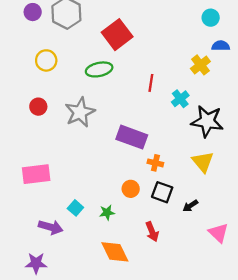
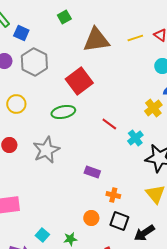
red line: (151, 83) -> (109, 124), turned -63
purple rectangle: (132, 137) -> (92, 172), size x0.6
black arrow: (190, 206) -> (144, 233), size x1.5

